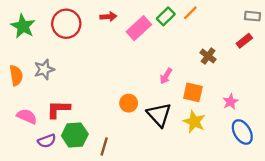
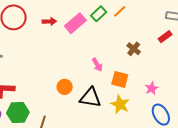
red arrow: (108, 17) -> (49, 21), moved
pink arrow: (166, 76) -> (97, 65), turned -64
black triangle: (159, 115) -> (90, 98), turned -40

